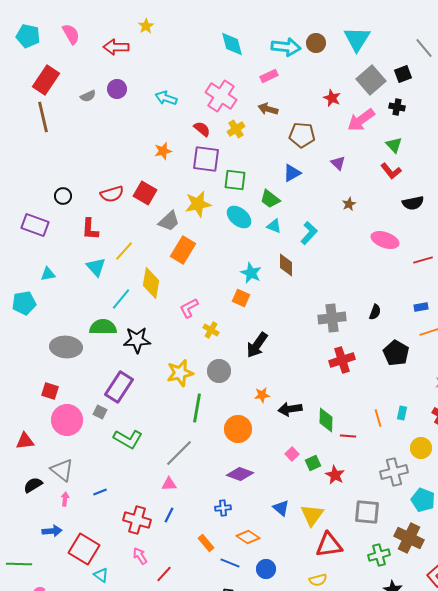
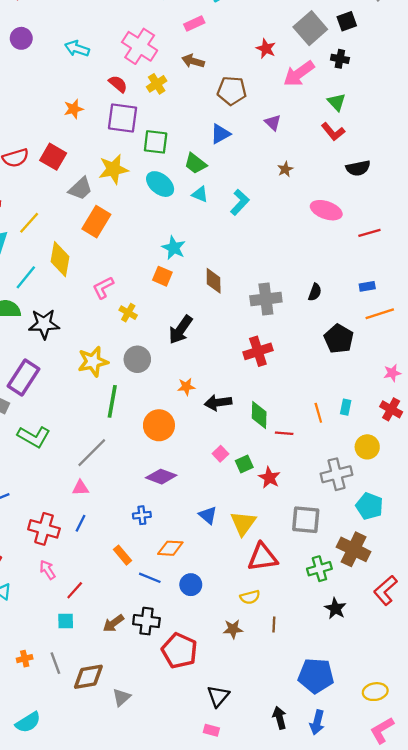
brown diamond: (286, 265) -> (214, 281), moved
red cross: (342, 360) -> (258, 351), moved
orange diamond: (248, 537) -> (170, 548), turned -30

